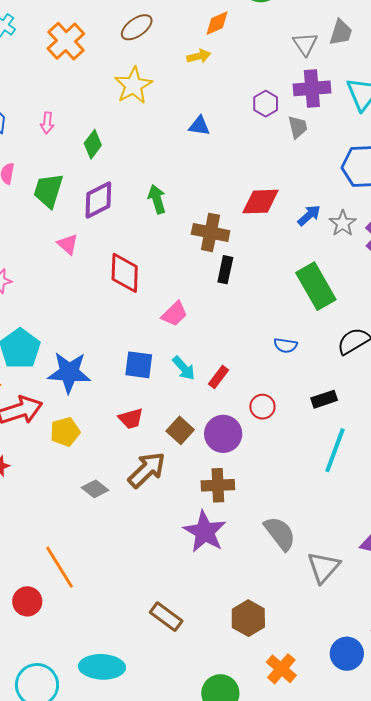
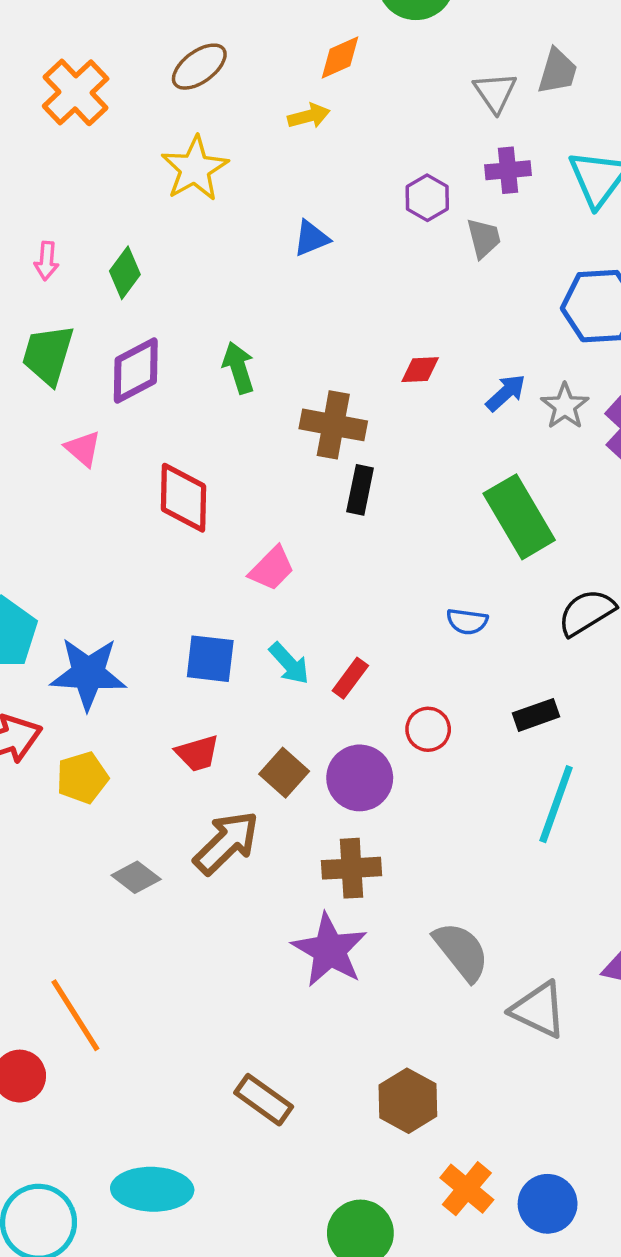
purple cross: (312, 88) -> (508, 170), size x0.7
pink arrow: (47, 123) -> (46, 261), moved
blue triangle: (199, 126) -> (311, 238), turned -30
red diamond: (260, 202) -> (420, 370), size x0.6
gray triangle: (323, 567) -> (539, 1010), turned -45
blue circle: (347, 654) -> (548, 1204), moved

